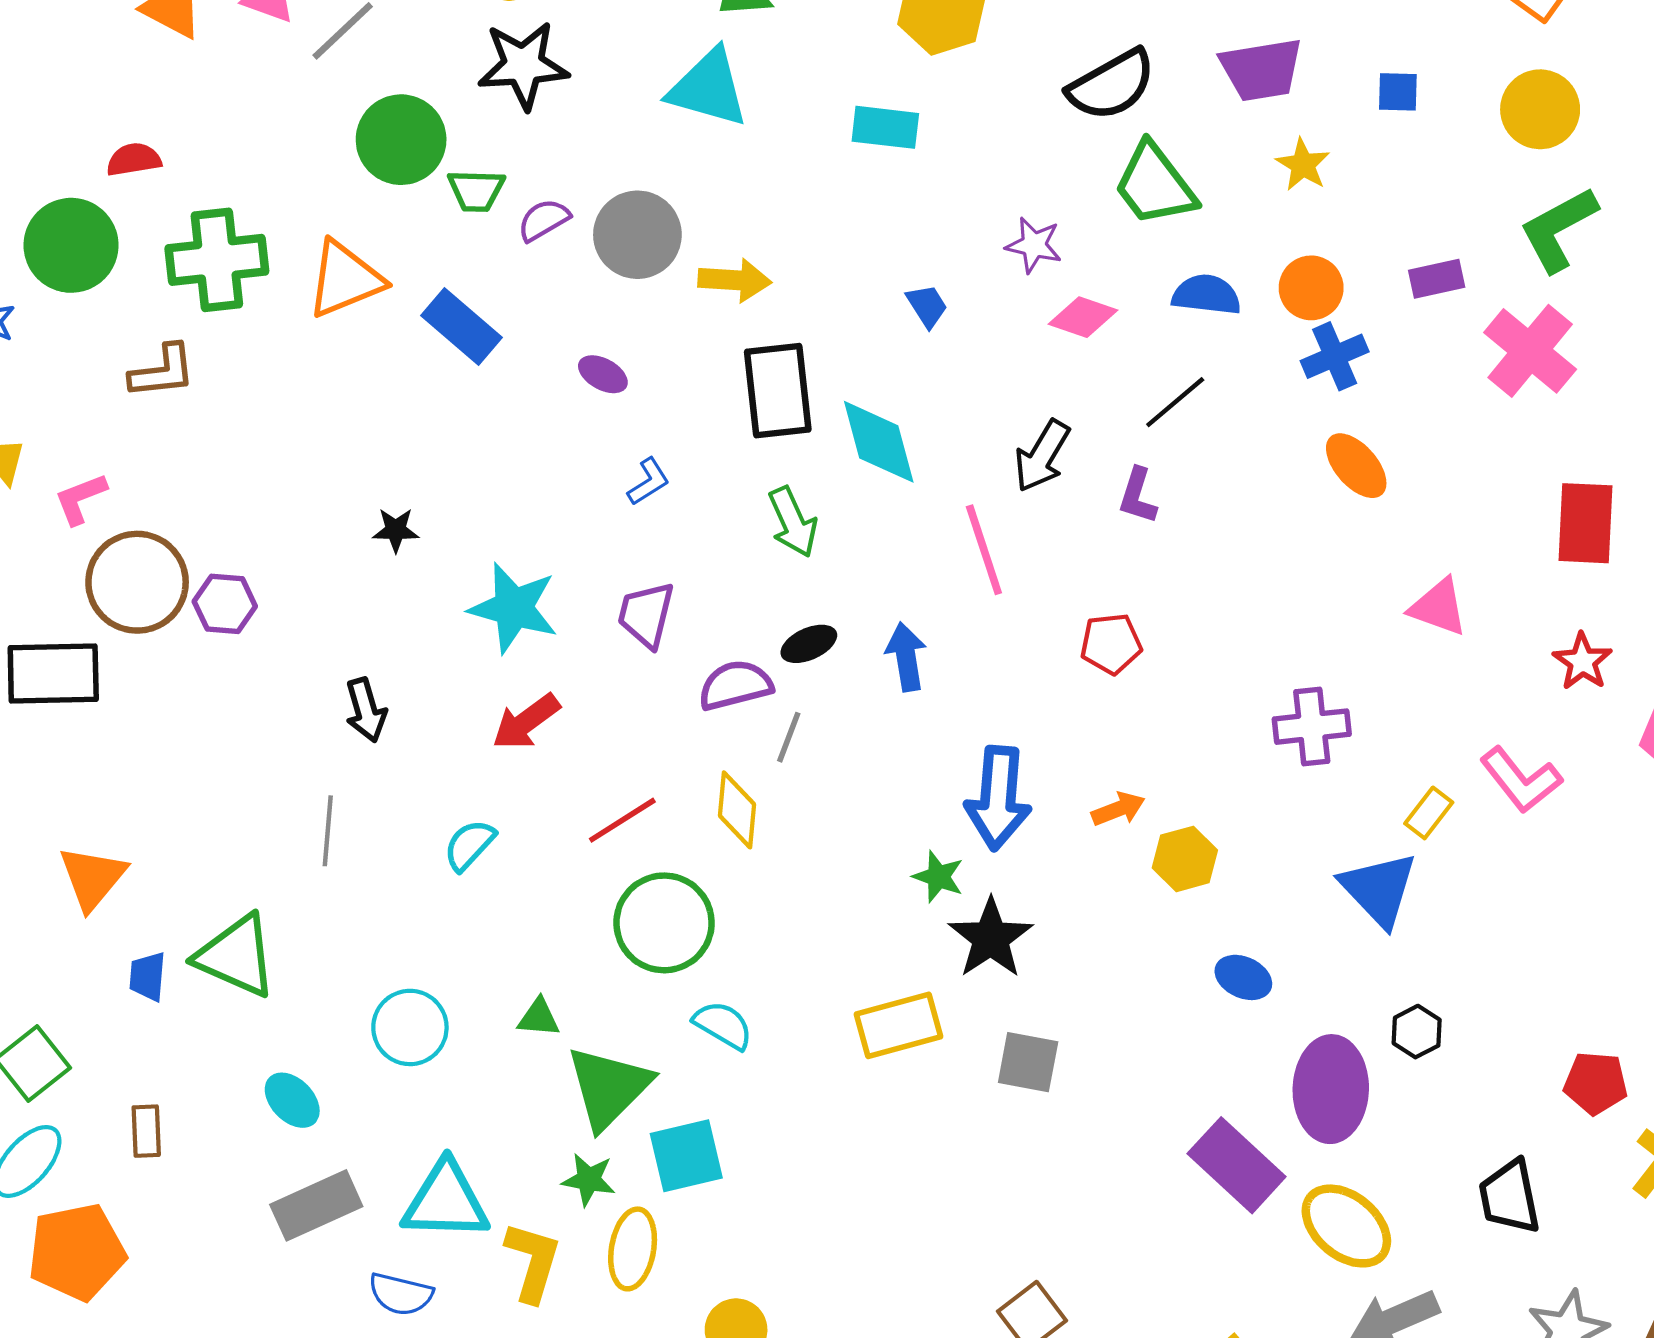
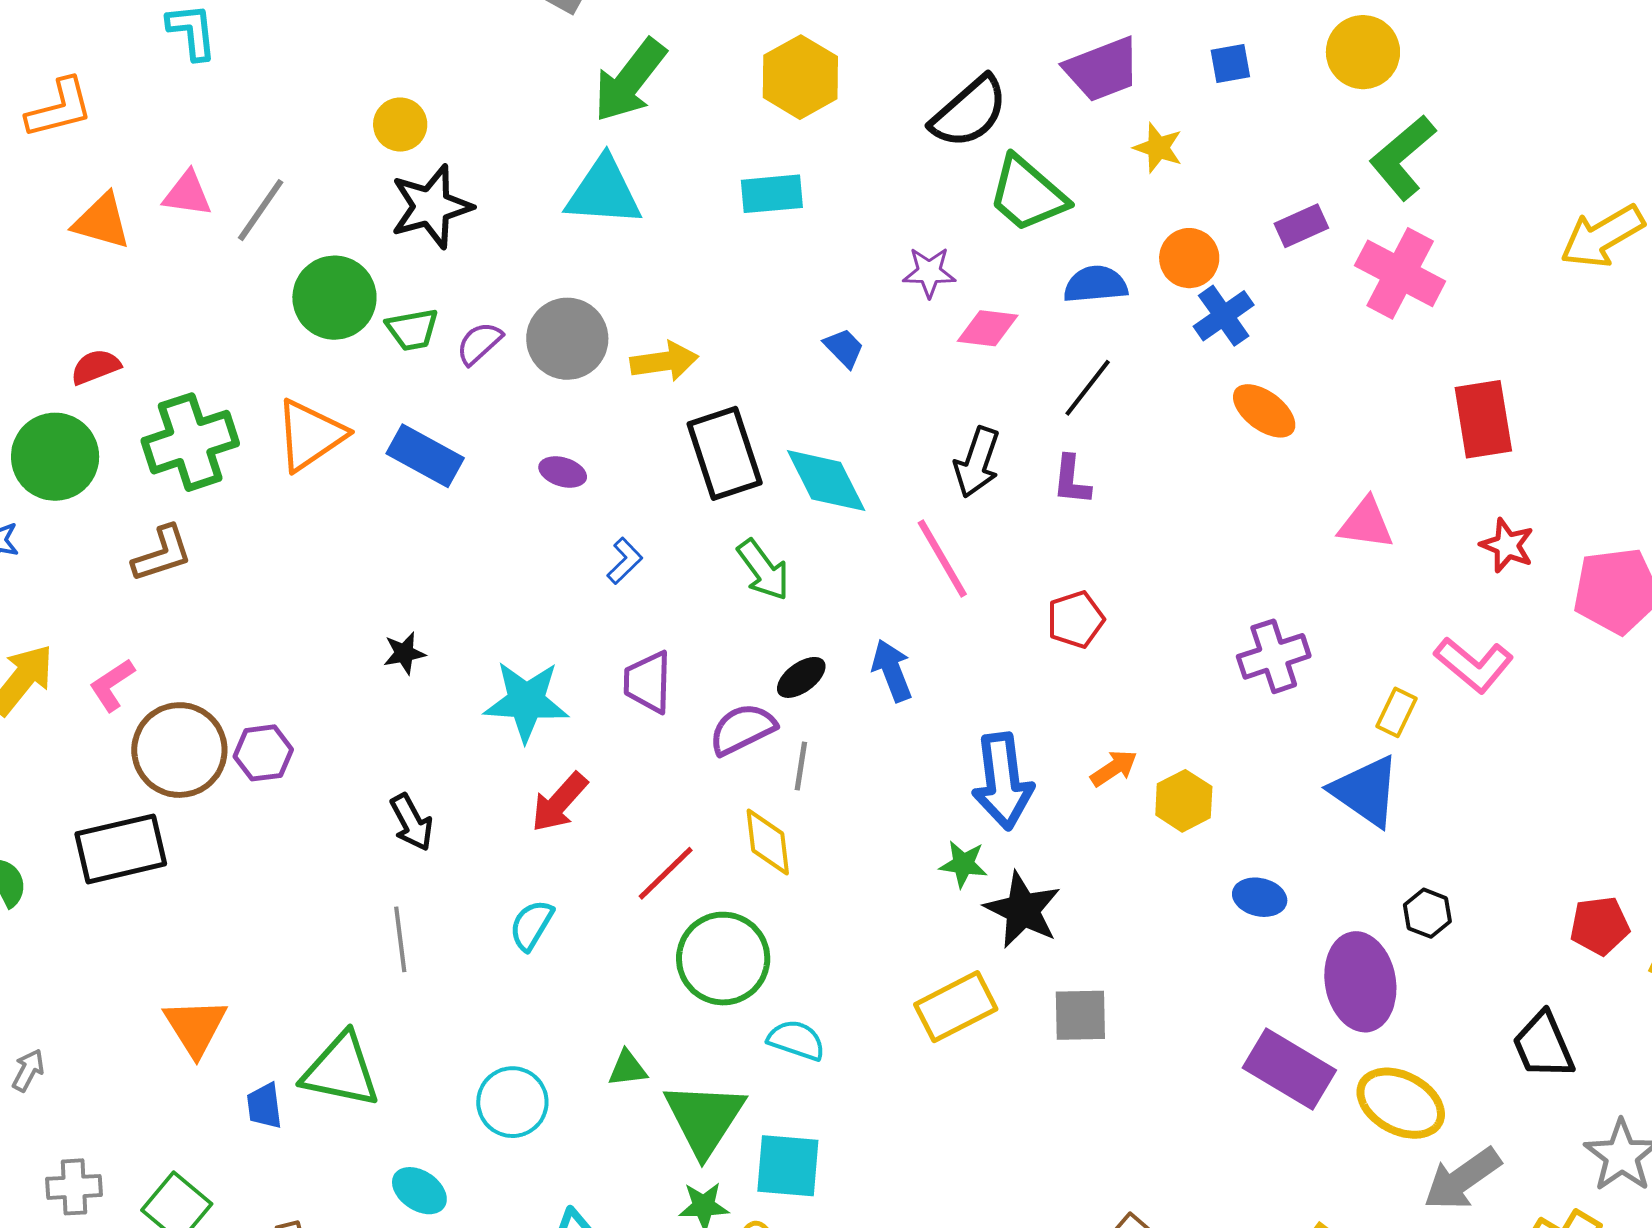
cyan square: (686, 1156) -> (788, 1166), turned 30

